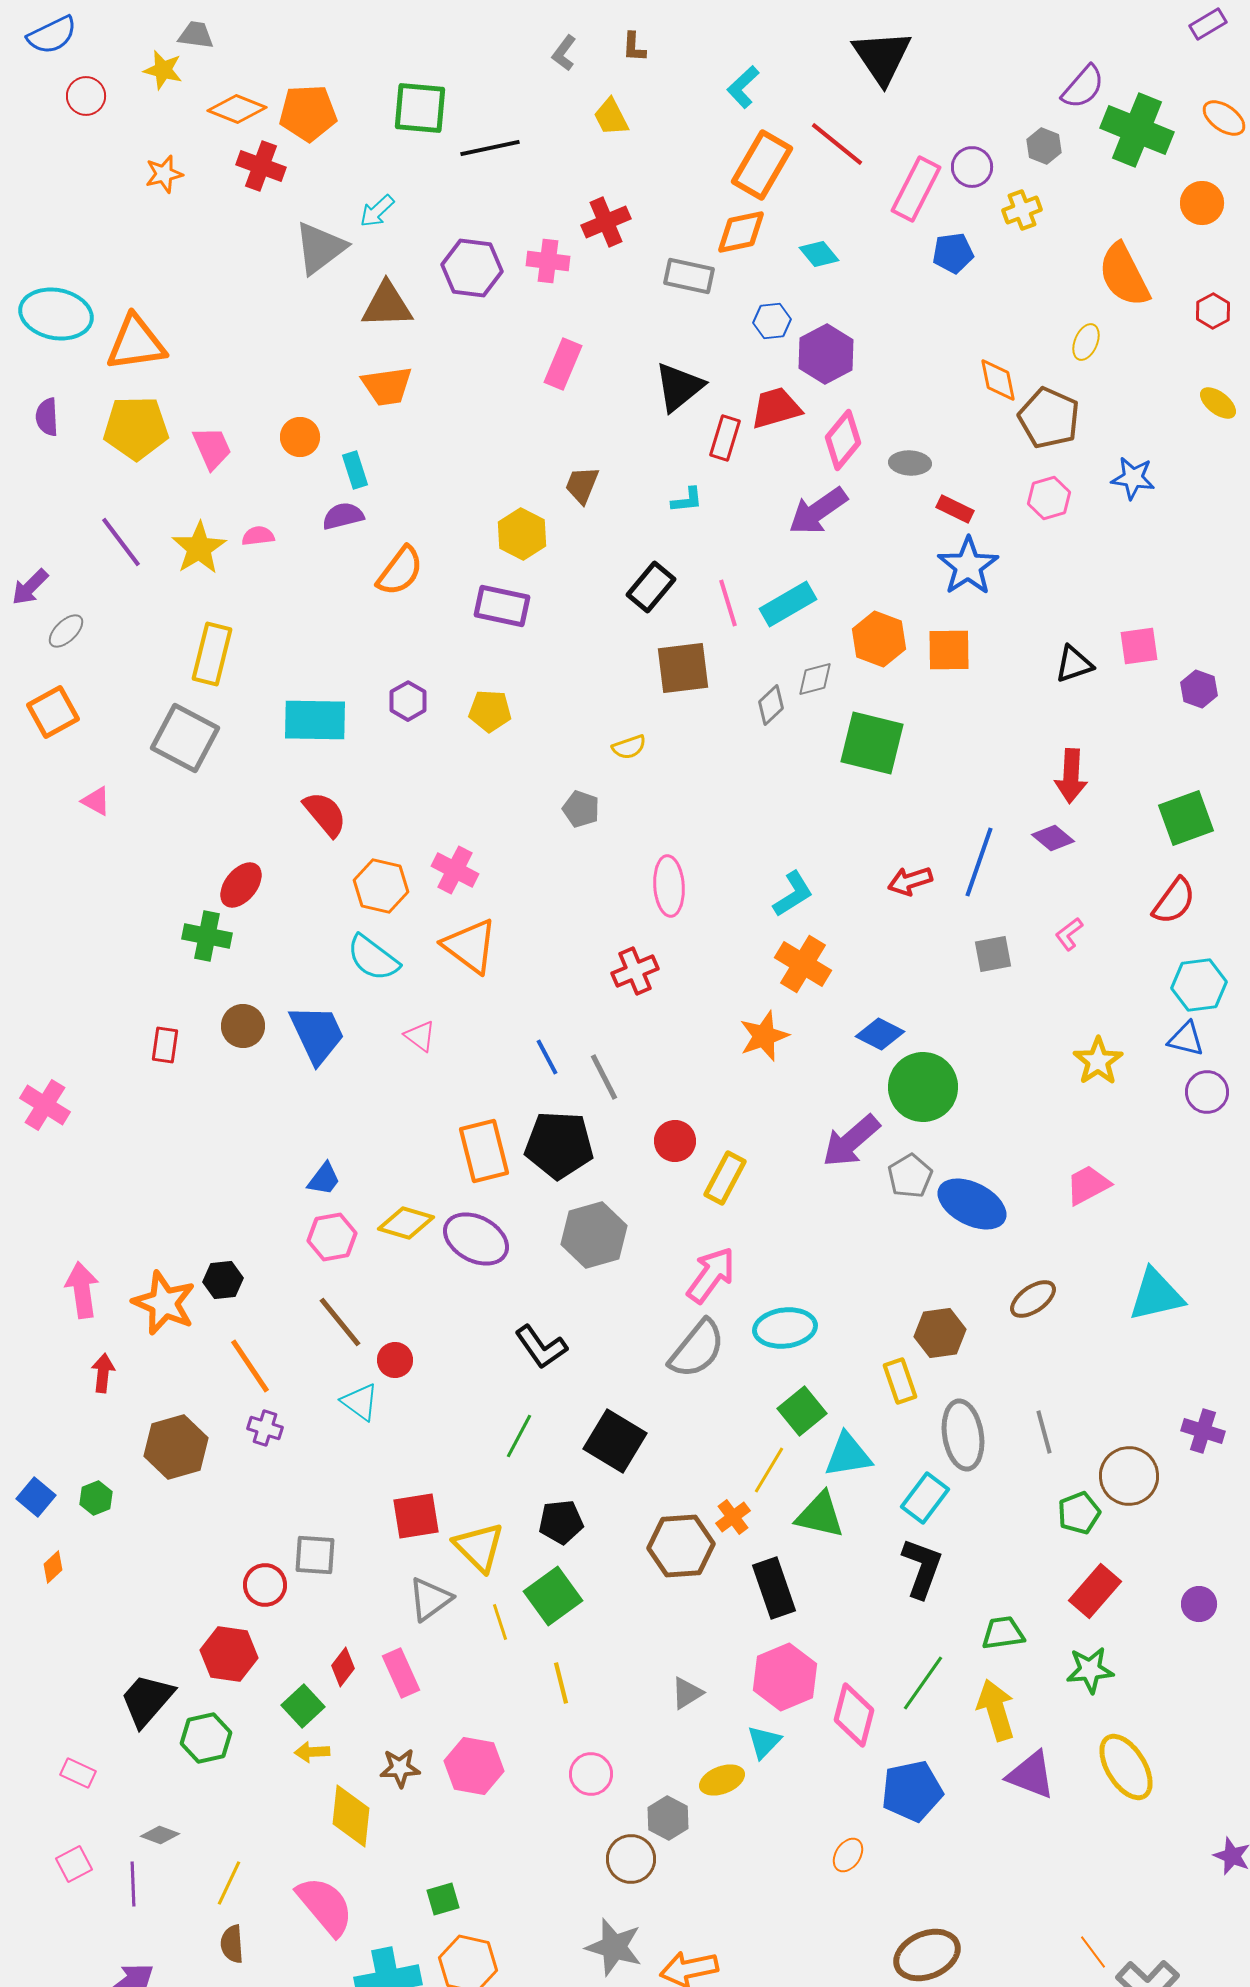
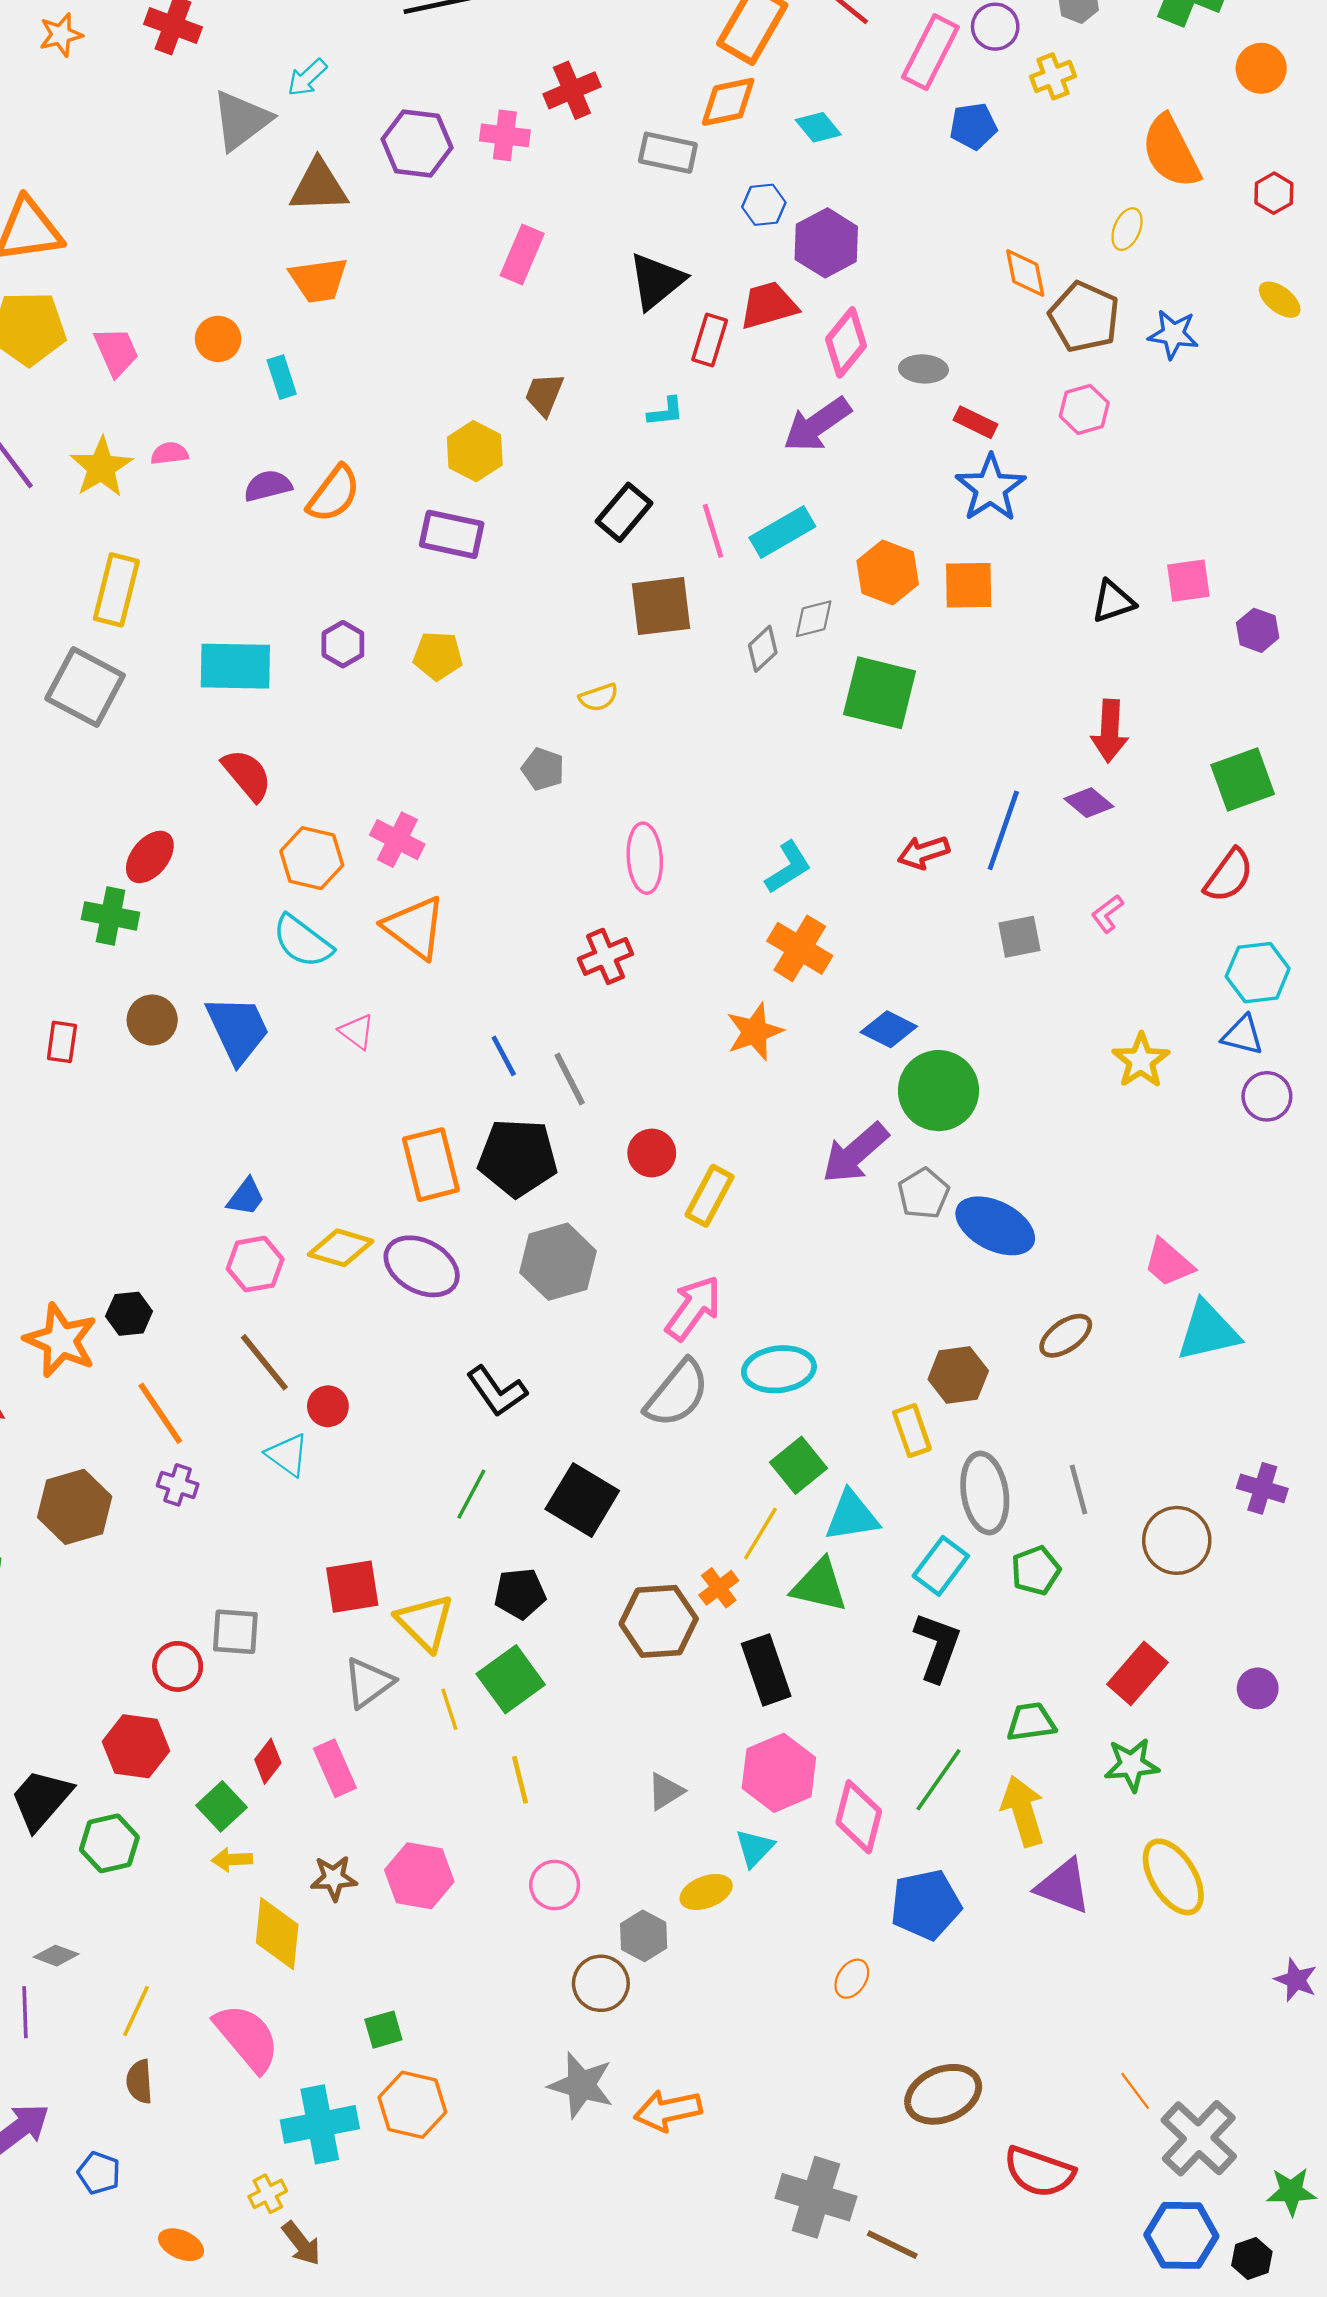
blue star: (1133, 478) -> (1173, 334), moved
purple semicircle: (343, 516) -> (268, 486), moved
pink trapezoid: (1088, 1185) -> (1169, 1263), moved, turned -111
green pentagon: (1079, 1513) -> (1036, 1570), moved

